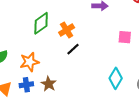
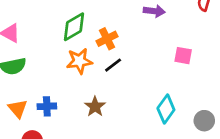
orange star: (29, 62) -> (79, 61), moved
brown star: (49, 84) -> (95, 107), moved

